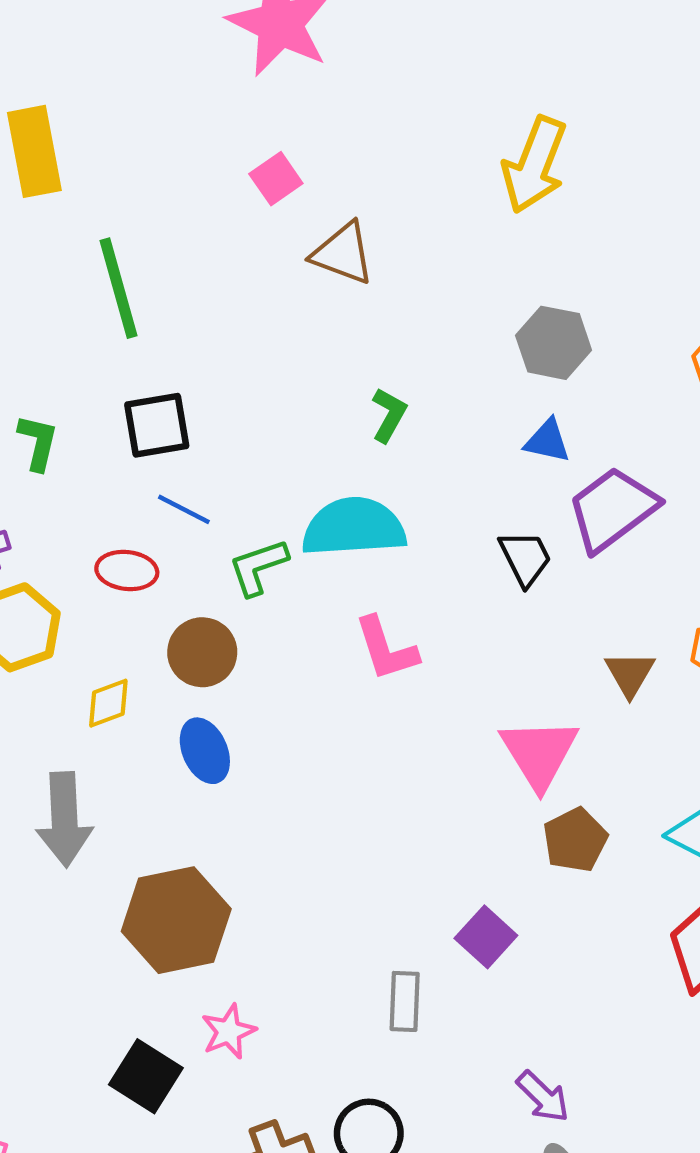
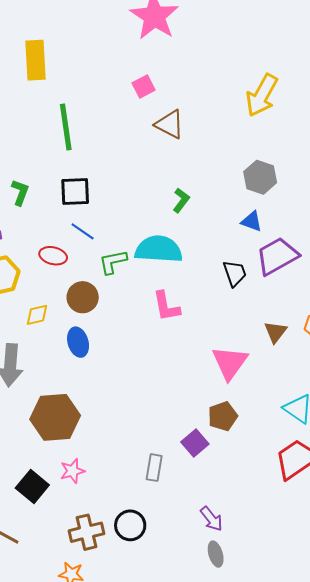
brown pentagon: (575, 840) -> (223, 416), moved

